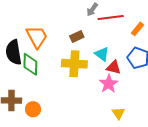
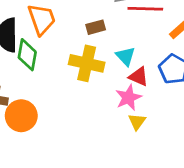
orange circle: (33, 109) -> (21, 116), size x1.5
yellow triangle: (118, 113) -> (137, 122), moved

